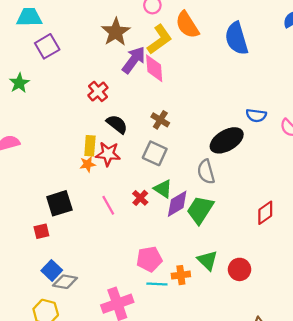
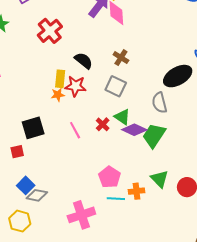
red cross: (98, 91) -> (50, 31), moved, size x1.4
purple diamond: (177, 204) -> (134, 130), turned 55
pink pentagon: (149, 259) -> (110, 177), turned -30

